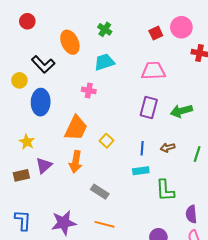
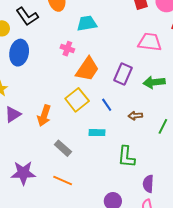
pink trapezoid: (153, 71) -> (150, 42), moved
orange trapezoid: (76, 128) -> (87, 69), moved
yellow square: (106, 141) -> (77, 100), size x1.6
blue line: (142, 148) -> (107, 105), moved, turned -48
cyan rectangle: (141, 171) -> (97, 133), moved

